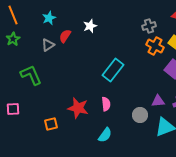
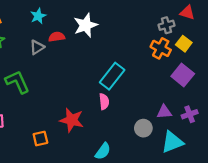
white star: (90, 26) -> (86, 25), size x1.5
gray cross: (149, 26) -> (166, 25), moved
red semicircle: (65, 36) -> (57, 37), turned 48
pink semicircle: (106, 104) -> (104, 102), moved

